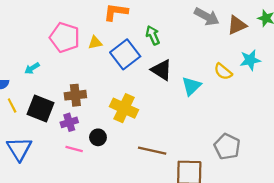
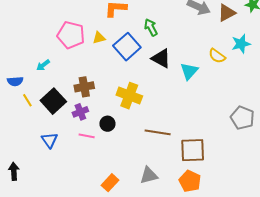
black square: (40, 108) -> (53, 101), turned 30
gray pentagon: (227, 147) -> (242, 118), moved
blue triangle: (19, 149) -> (50, 140), moved, size x0.7

